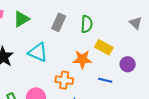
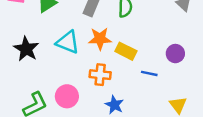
yellow rectangle: (104, 47) -> (126, 51), moved
orange star: (82, 59) -> (100, 39), moved

